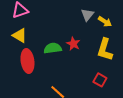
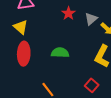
red star: (73, 44) -> (68, 13), moved
green semicircle: (53, 48) -> (60, 53), moved

